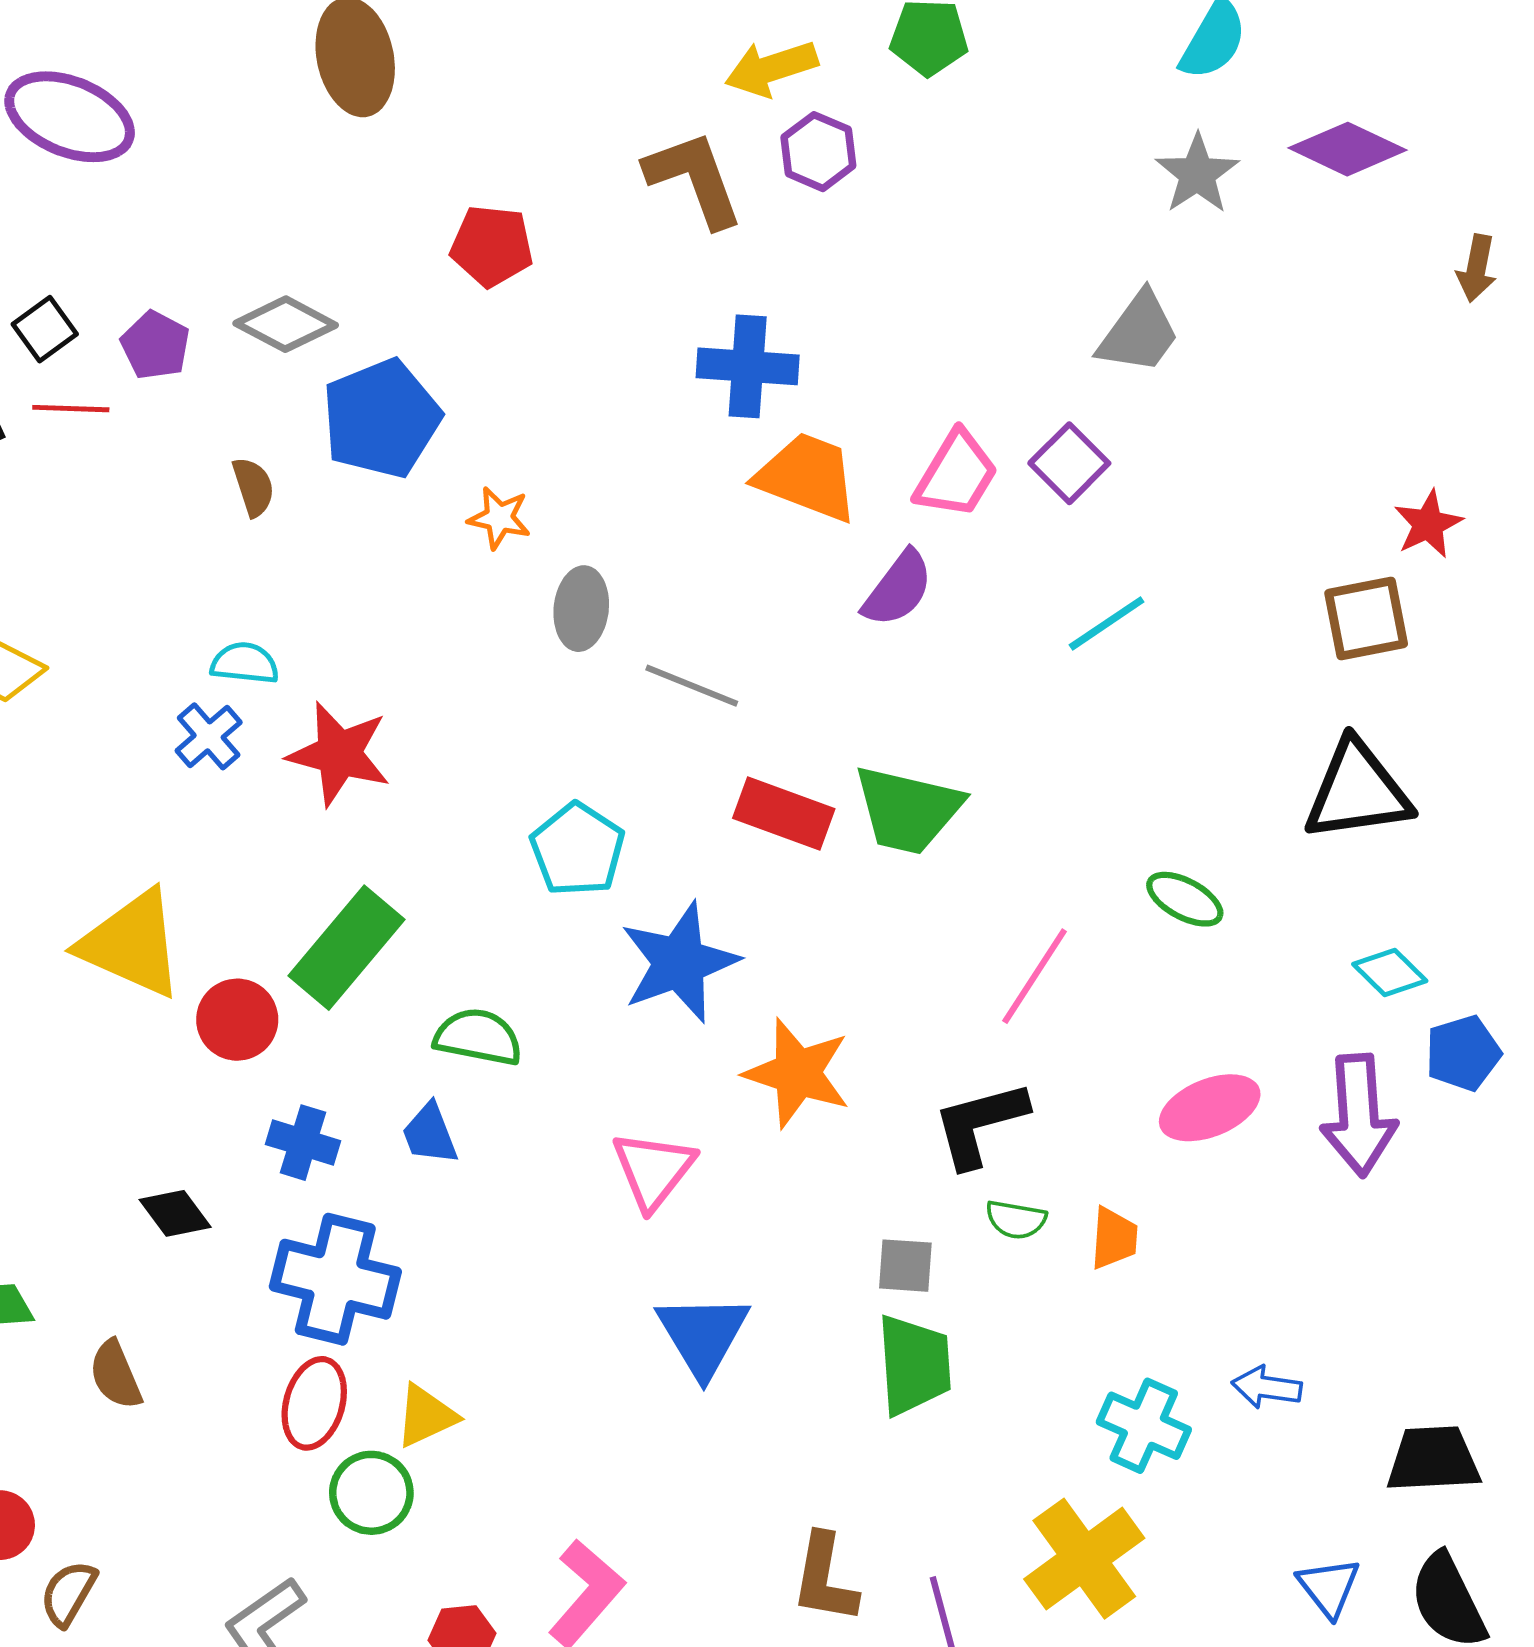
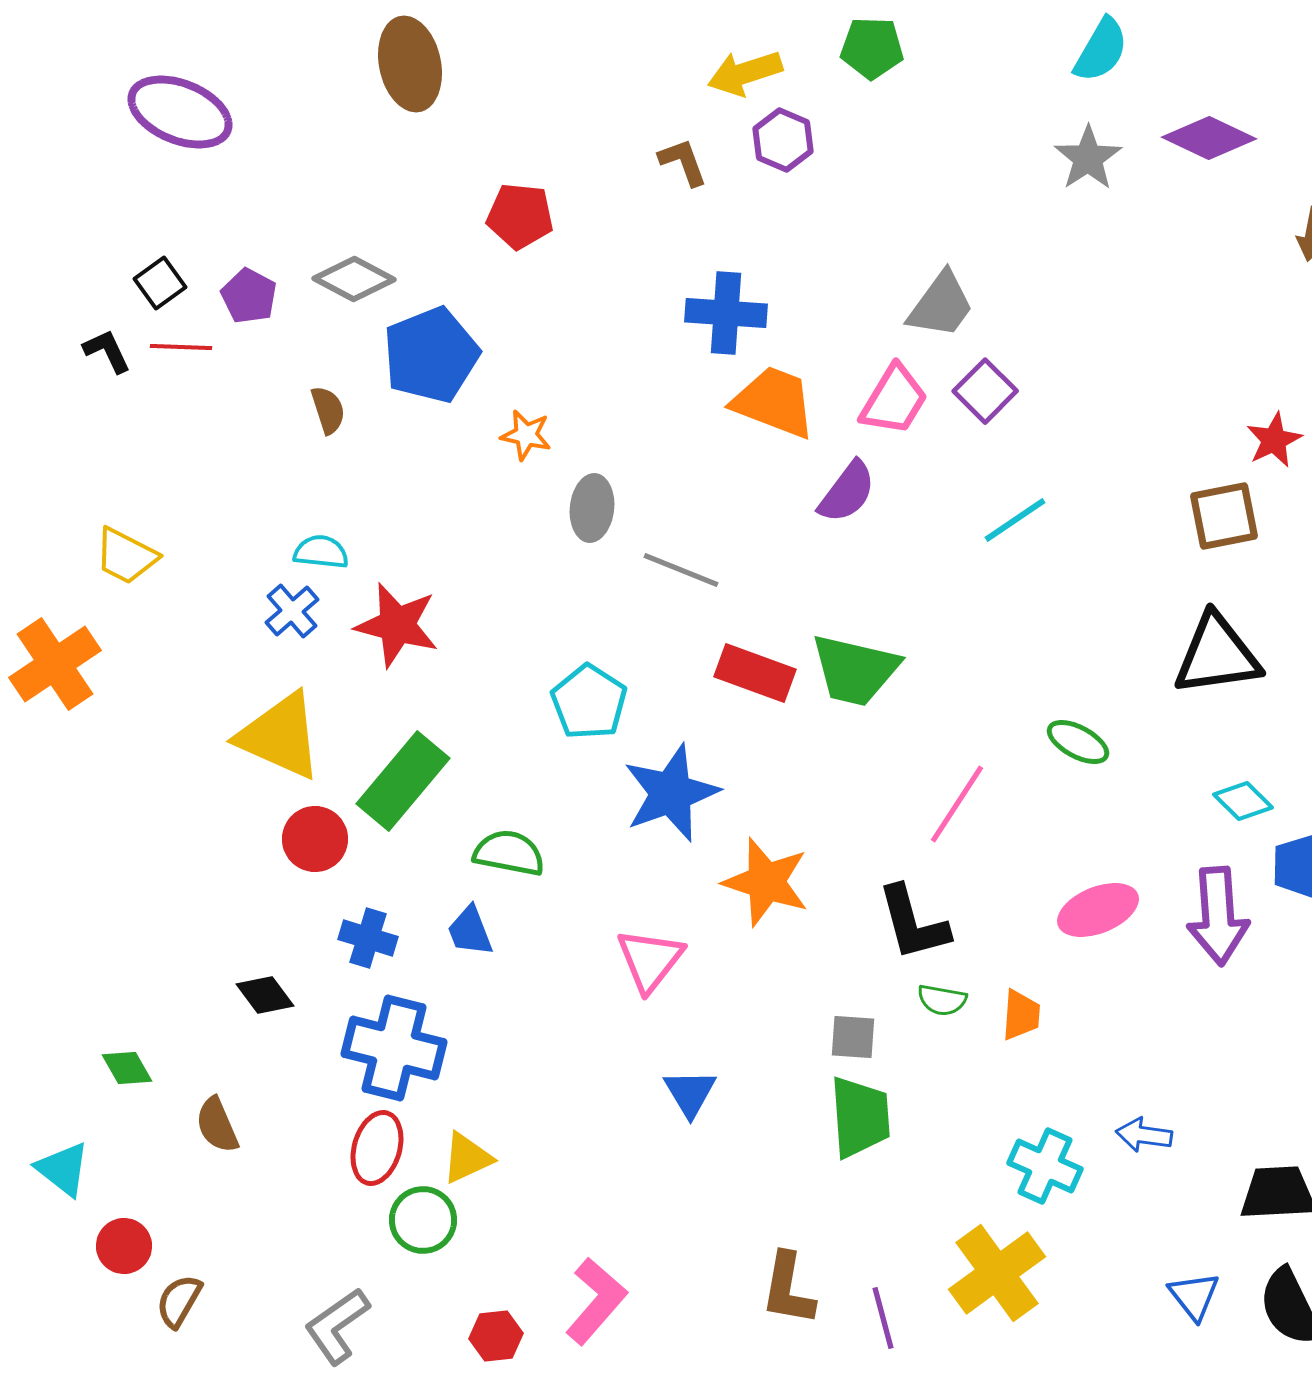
brown L-shape: (694, 179) -> (683, 162), size x0.6
gray trapezoid: (1139, 333) -> (941, 305), moved
yellow triangle: (132, 944) -> (280, 736), moved
black L-shape: (980, 1124) -> (913, 923), turned -90
blue triangle: (703, 1335) -> (690, 1093), size x0.7

